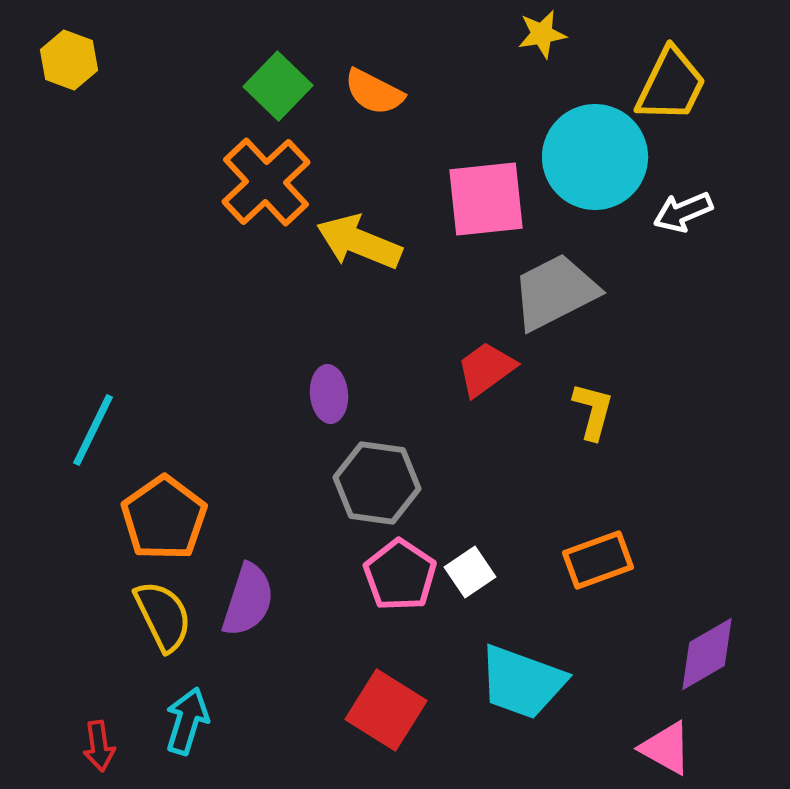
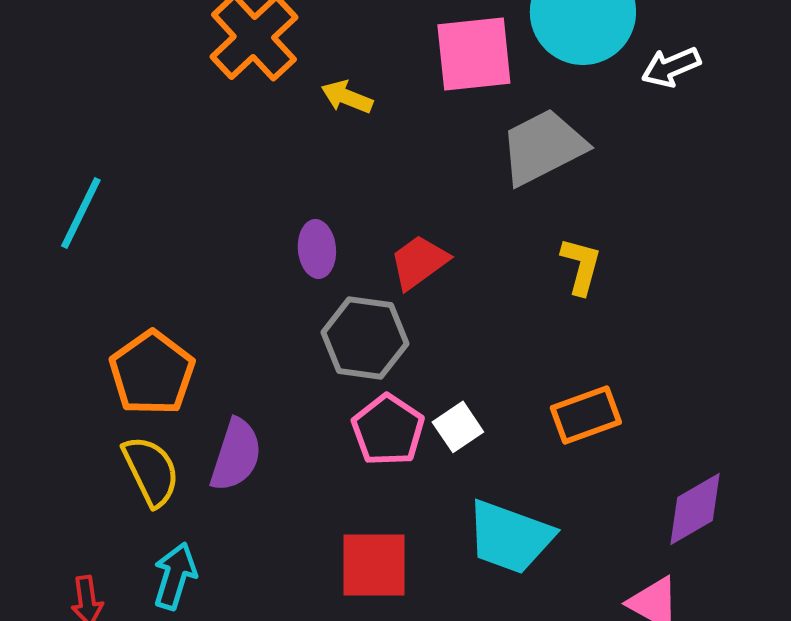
yellow arrow: (359, 242) -> (347, 97), size x0.6
red trapezoid: (486, 369) -> (419, 262), moved
cyan line: (93, 430) -> (81, 213), moved
red square: (386, 710) -> (374, 565), turned -32

